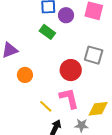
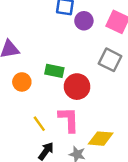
green rectangle: (47, 32) -> (54, 71), moved, turned -35
gray square: (94, 55) -> (110, 60), moved

